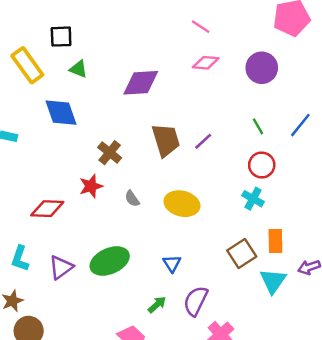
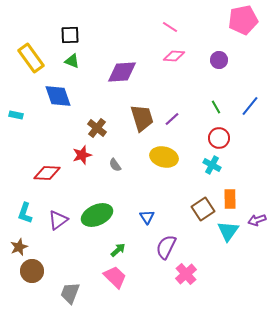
black square: (61, 37) -> (70, 35), moved
purple circle: (262, 68) -> (219, 60), size x0.7
yellow ellipse: (182, 204) -> (164, 157), moved
green arrow: (157, 305) -> (118, 250), moved

